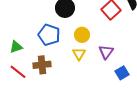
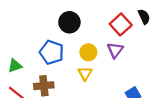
purple triangle: (106, 52) -> (115, 50), moved

